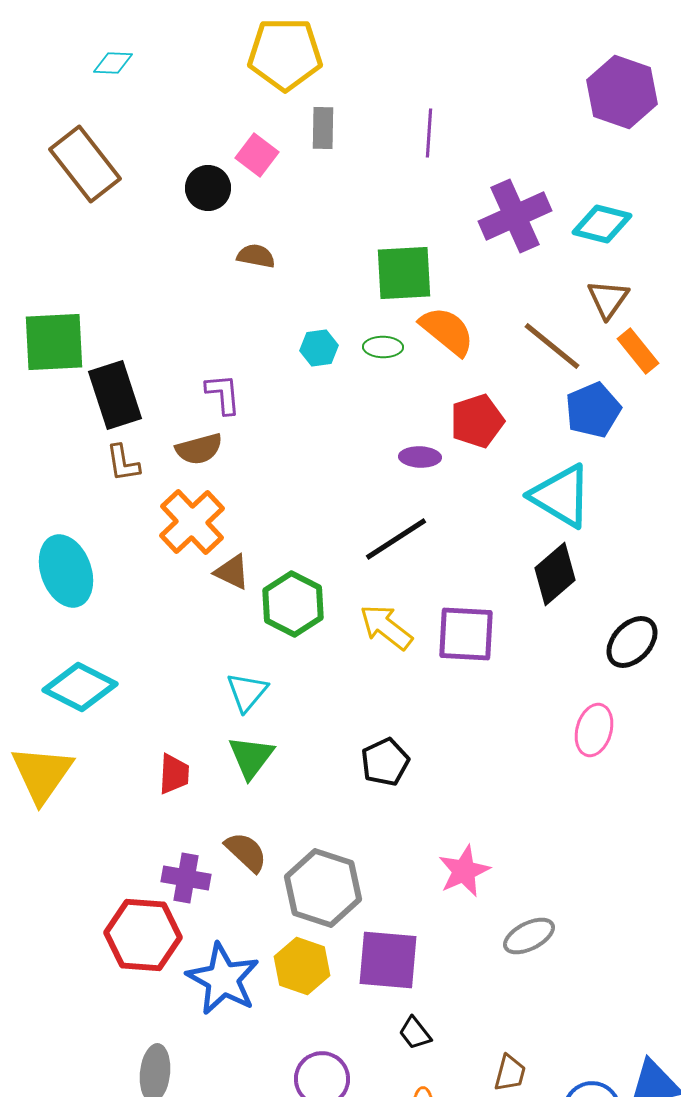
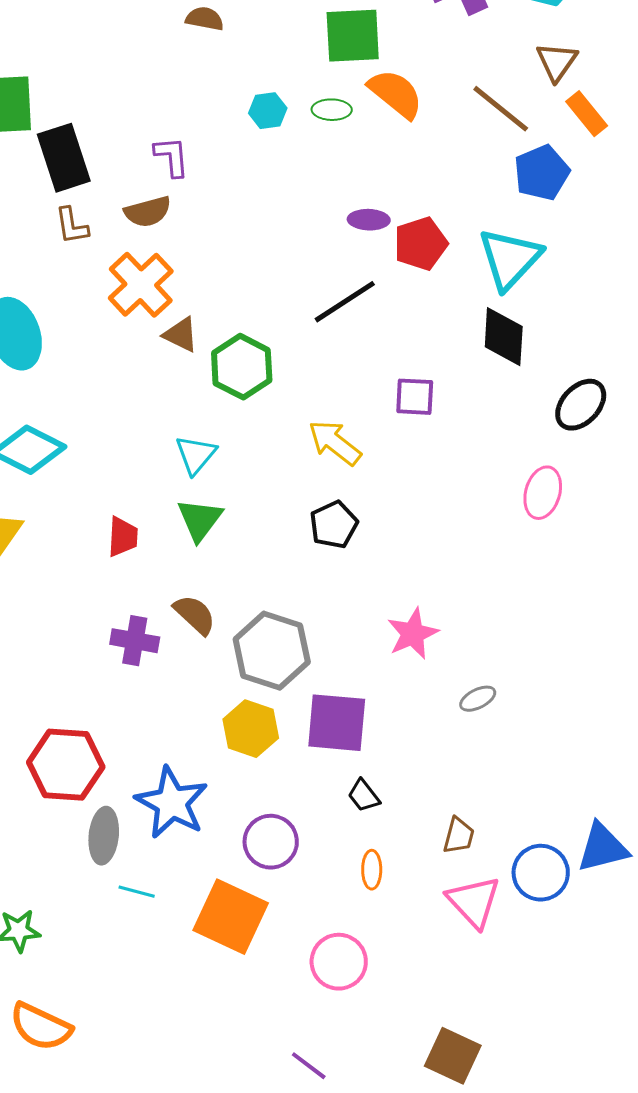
red pentagon: (477, 421) -> (421, 244), moved
cyan triangle: (561, 496) -> (510, 259), turned 42
black diamond: (555, 574) -> (504, 337), turned -46
yellow arrow: (386, 627) -> (335, 443), moved
purple square: (466, 634) -> (415, 397), size x0.7
red hexagon: (143, 935) -> (66, 765), moved
gray ellipse: (529, 936) -> (478, 699), size x0.7
blue star: (223, 979) -> (172, 803), moved

